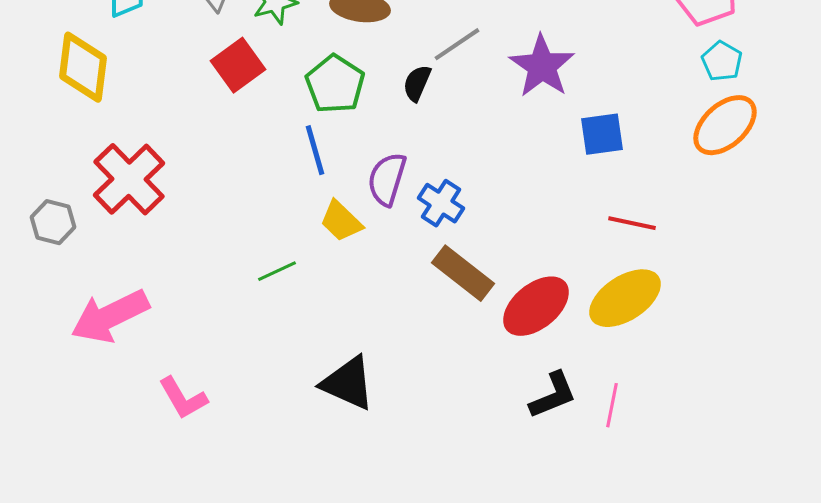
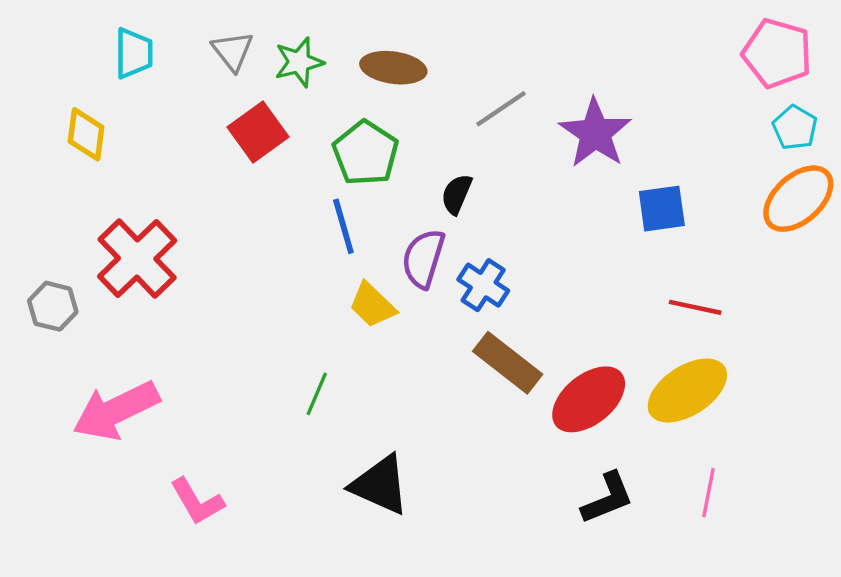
yellow diamond: (83, 67) -> (86, 134), size x0.7
black semicircle: (417, 83) -> (457, 194), moved
green line: (277, 271) -> (317, 394), moved, turned -42
pink line: (612, 405) -> (708, 493), moved

